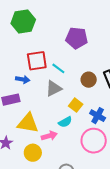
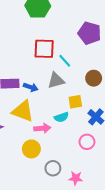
blue arrow: (23, 79) -> (31, 87), moved
yellow square: (76, 105) -> (75, 102), turned 32
pink circle: (94, 141) -> (87, 142), size x0.6
yellow circle: (33, 153) -> (31, 149), moved

